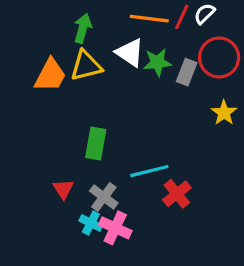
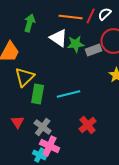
yellow triangle: (86, 66) -> (25, 77), moved, turned -30
gray rectangle: (187, 72) -> (94, 50), turned 49
cyan line: (149, 171) -> (69, 94), moved
cyan cross: (91, 223) -> (40, 155), moved

